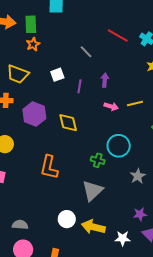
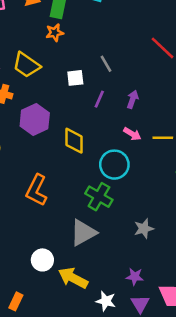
gray line: (86, 52) -> (106, 64), moved
cyan circle: (119, 146) -> (114, 165), moved
green cross: (98, 160) -> (99, 197), size x1.5

